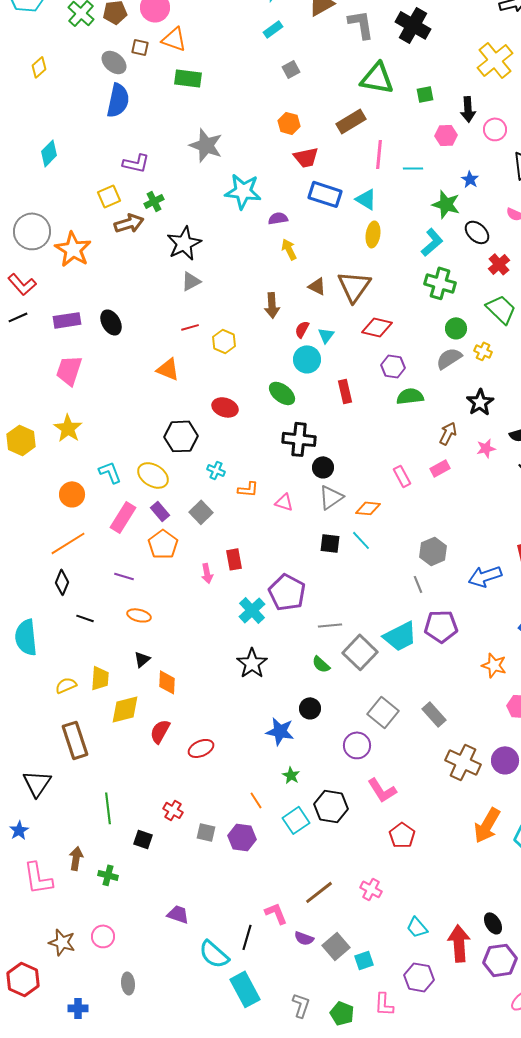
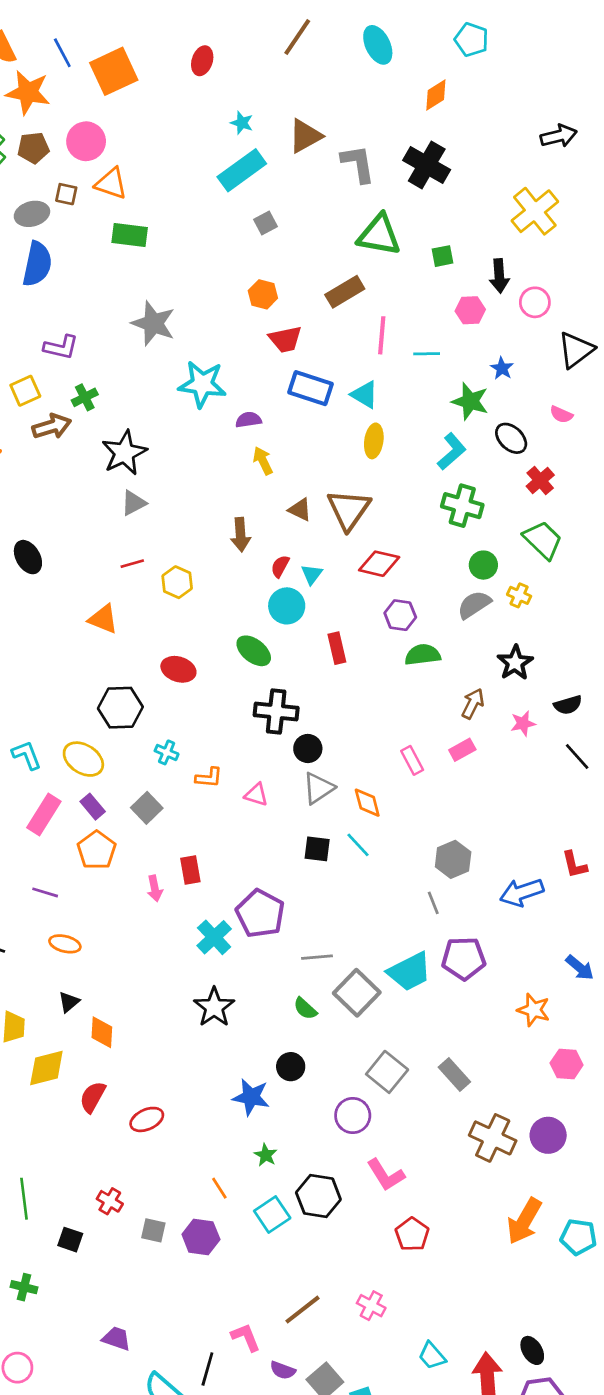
cyan rectangle: (273, 29) -> (242, 170), size x1.8
gray ellipse: (114, 62) -> (32, 214), turned -55
orange diamond: (368, 508) -> (367, 803), turned 70

